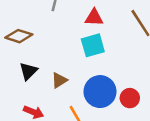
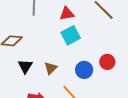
blue circle: (100, 92) -> (84, 70), size x0.7
red circle: (130, 98) -> (107, 62), moved

